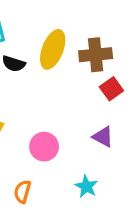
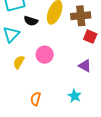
red square: (111, 89) -> (90, 37), turned -32
pink circle: (44, 147) -> (45, 55), moved

